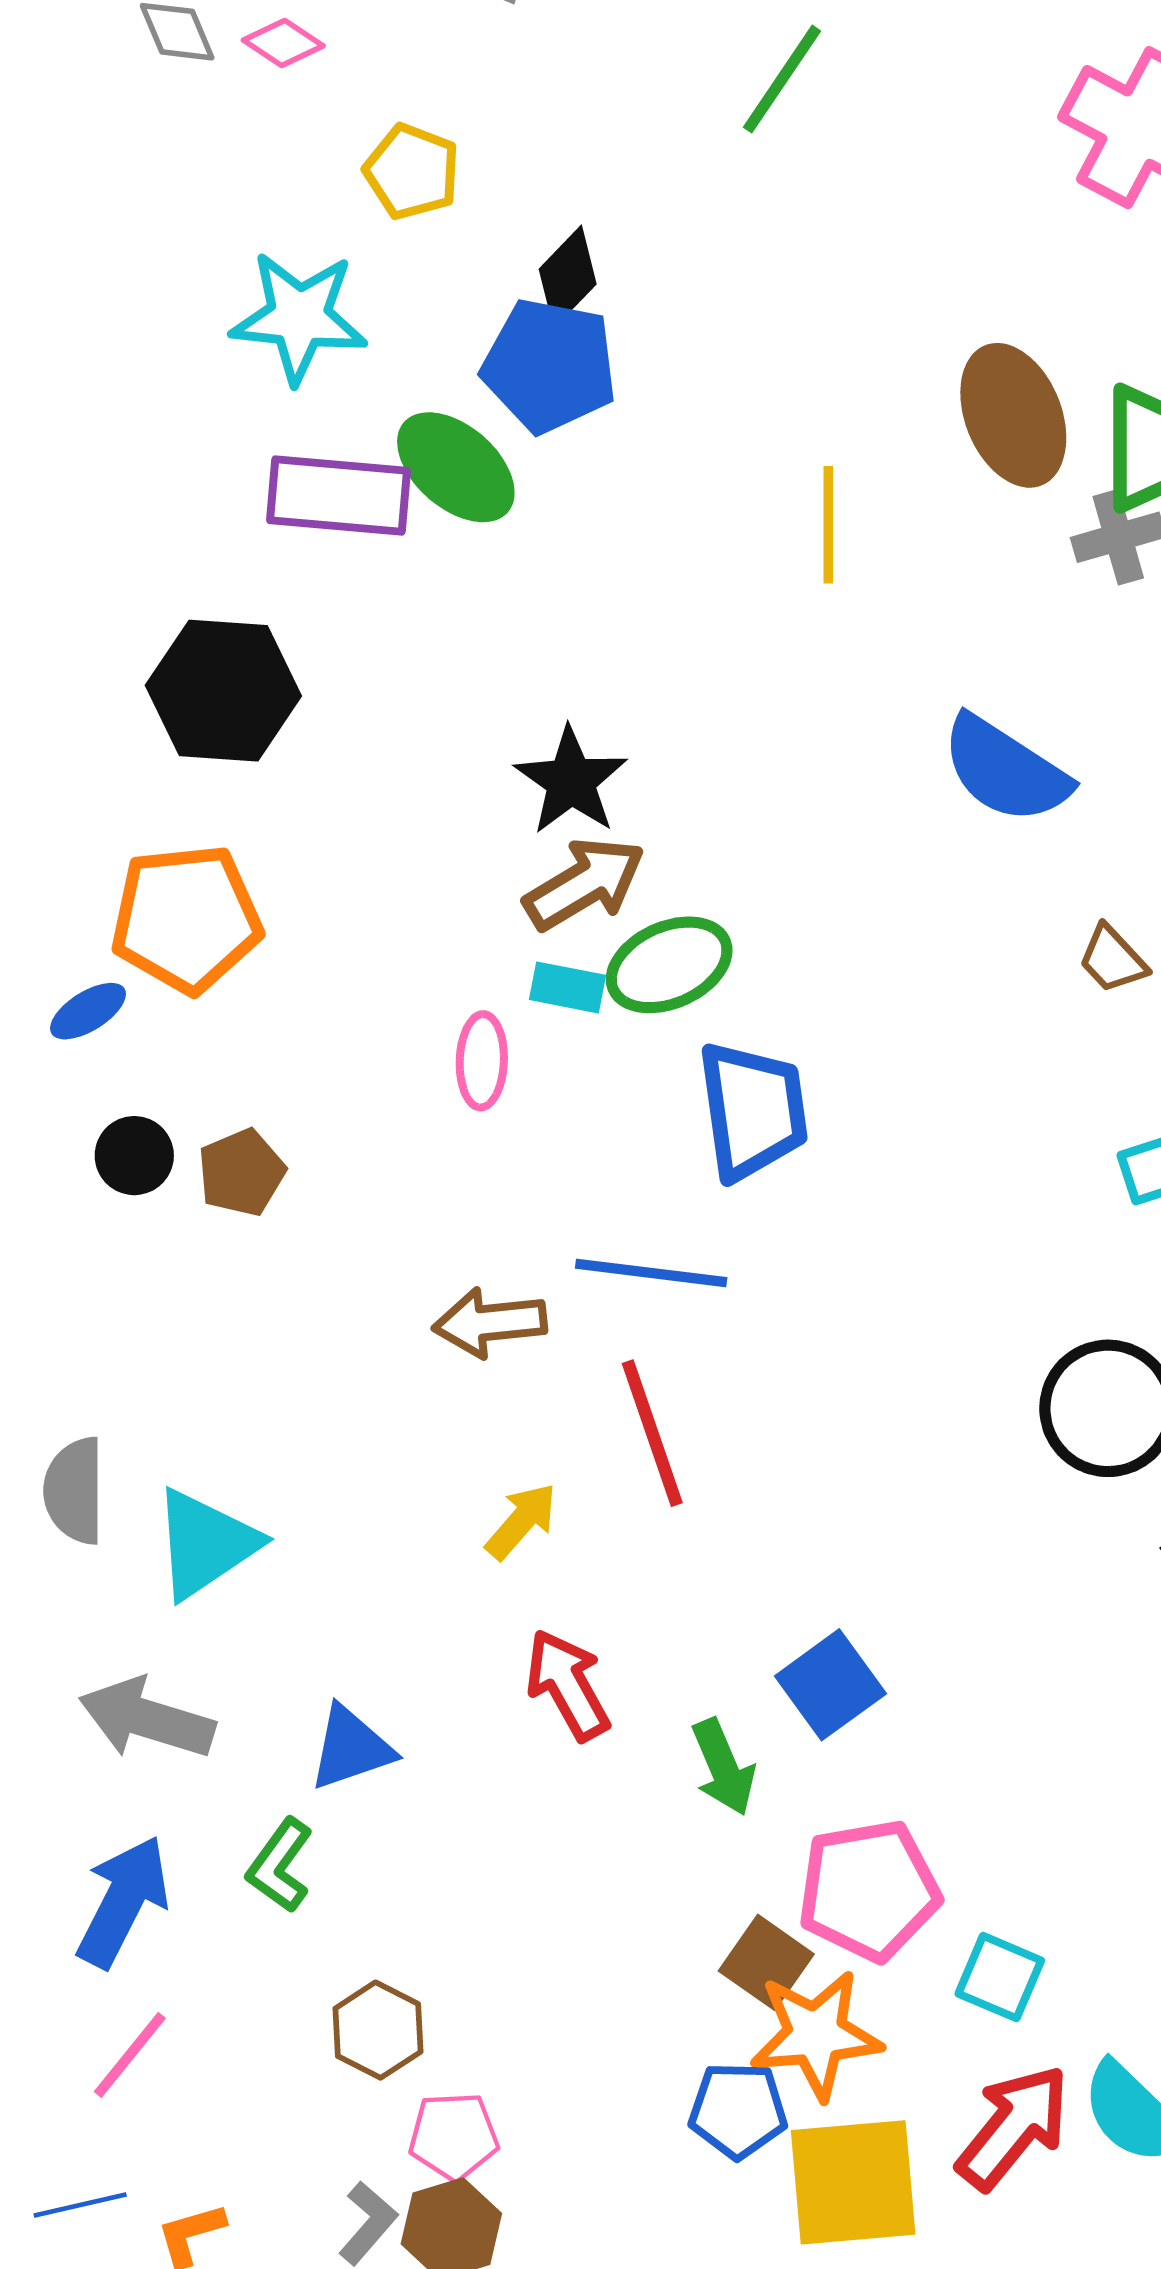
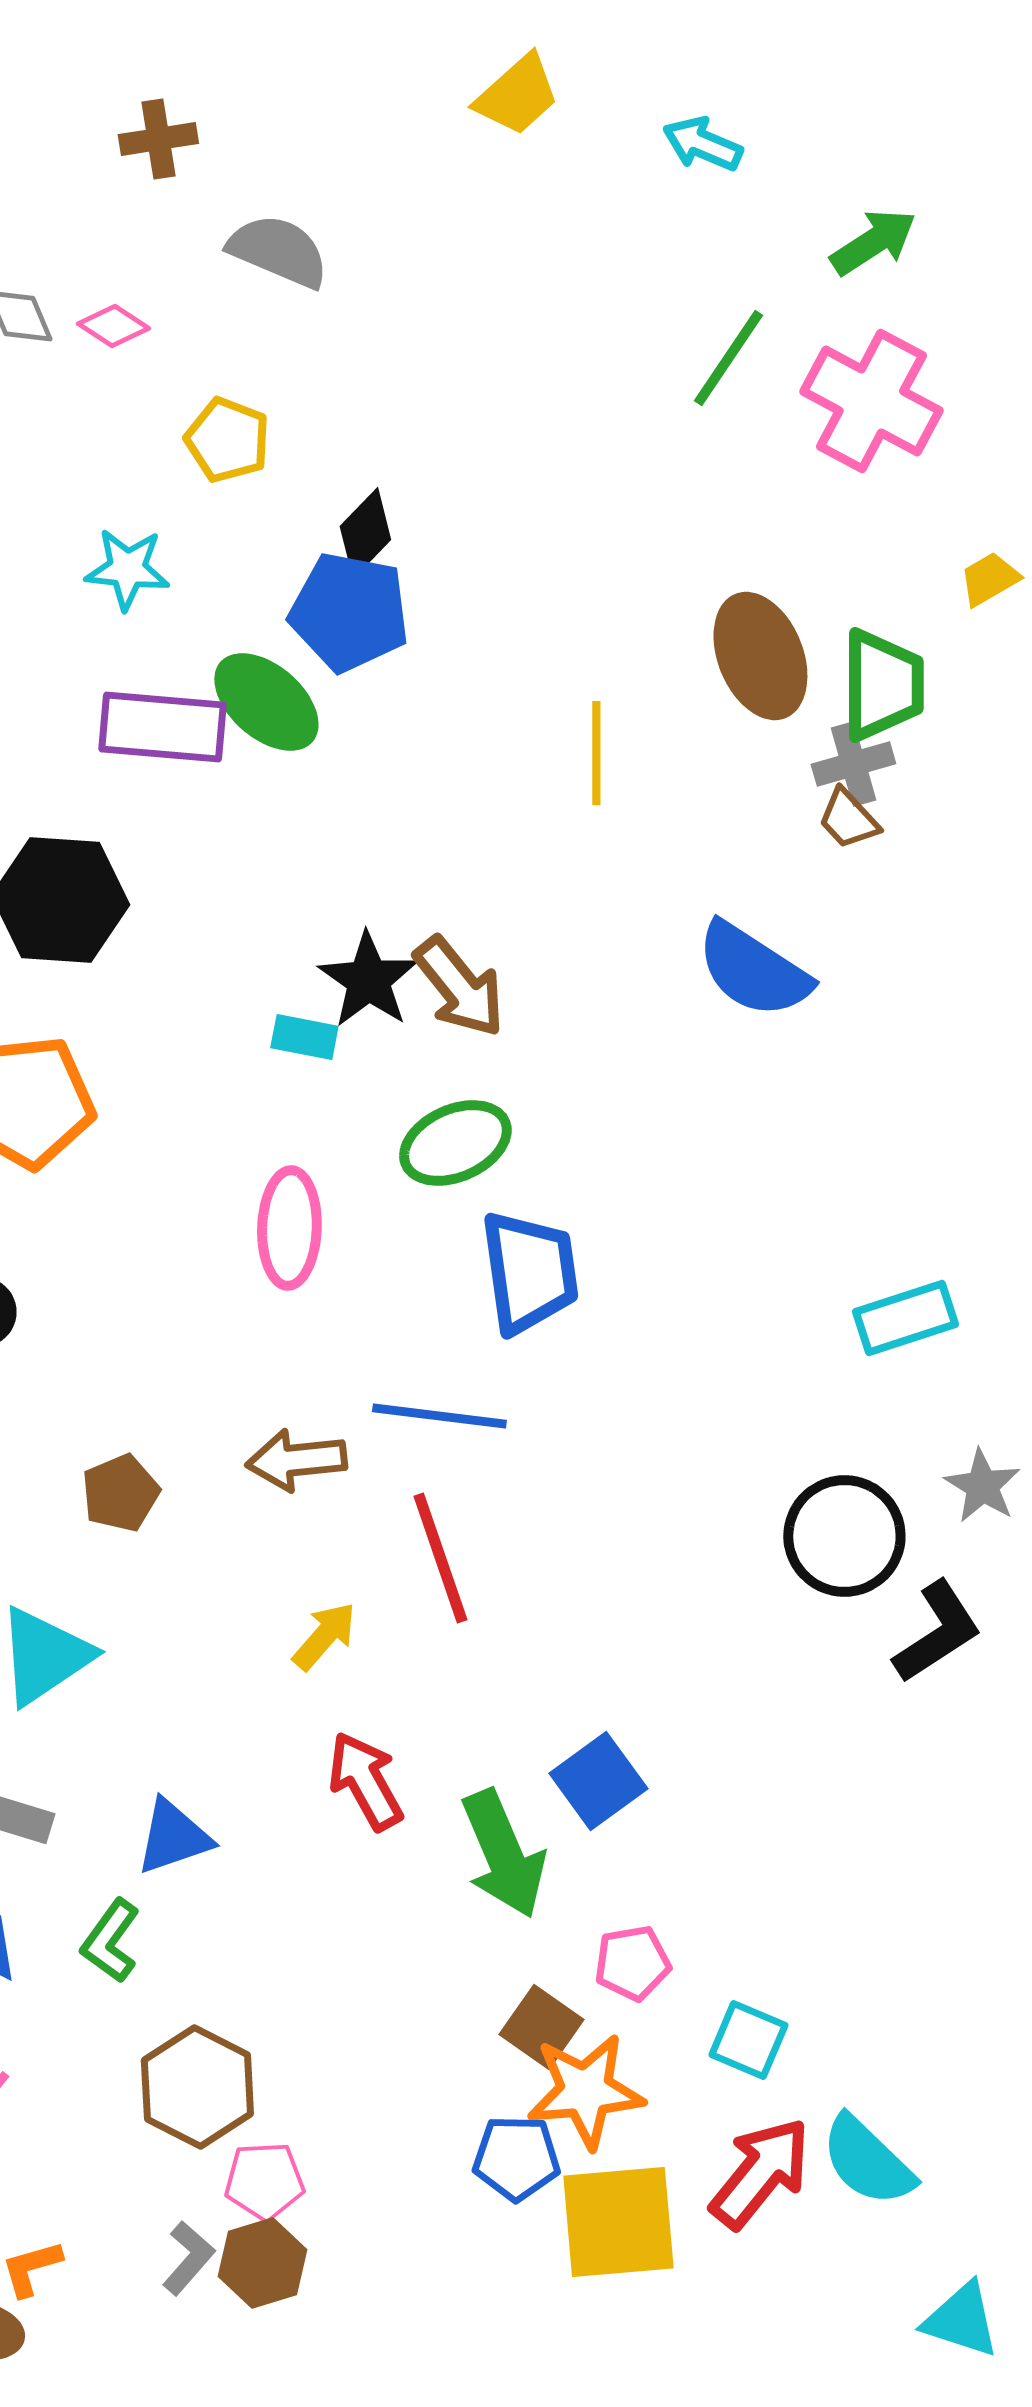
green line: (782, 79) -> (728, 358), moved
cyan star: (299, 317) -> (127, 569), size x0.7
brown arrow: (585, 884) -> (459, 987), moved, turned 82
brown trapezoid: (1113, 959) -> (848, 819), moved
cyan rectangle: (568, 987) -> (304, 1037), moved
pink ellipse: (482, 1061) -> (289, 1228), size x1.4
brown pentagon: (241, 1173) -> (120, 1493), moved
green arrow: (723, 1767) -> (503, 1854), size x1.5
pink pentagon: (869, 1890) -> (632, 1963), size x0.6
brown hexagon: (378, 2030) -> (197, 2087), size x1.4

